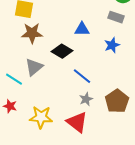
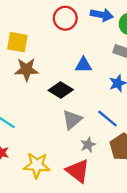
gray triangle: (34, 67) -> (72, 120), moved
blue line: (82, 76) -> (107, 119), moved

